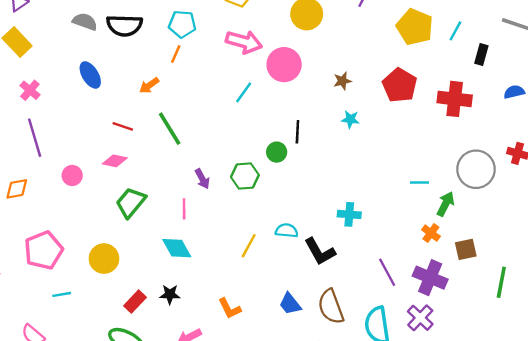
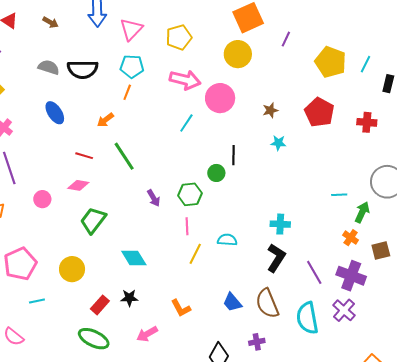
red cross: (455, 99) -> (367, 122), size x0.7
pink line: (184, 209) -> (187, 226), moved
black L-shape: (320, 252) -> (276, 258), moved, turned -116

